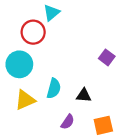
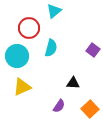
cyan triangle: (52, 13) -> (54, 11), moved
cyan semicircle: (54, 88) -> (51, 48), moved
orange square: (103, 125) -> (90, 109), turned -30

